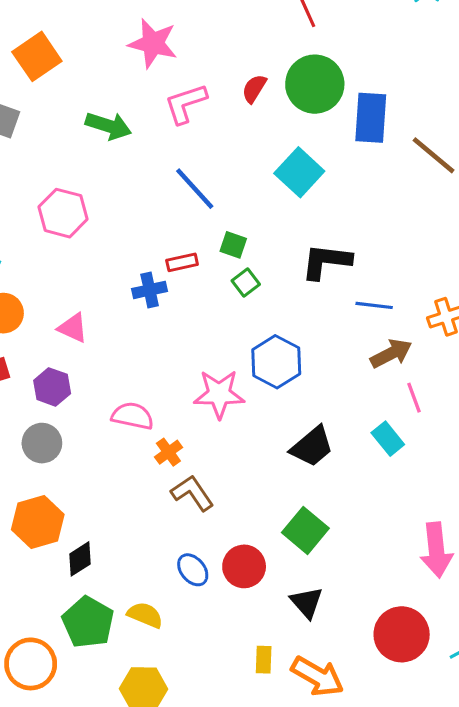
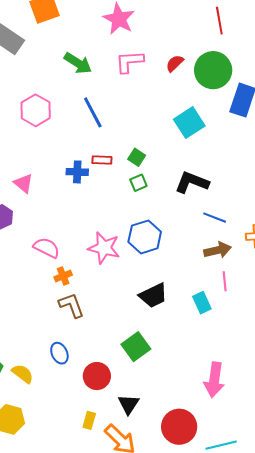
blue line: (195, 189) -> (93, 112), moved
red circle: (244, 566) -> (97, 376), moved
black triangle: (307, 602) -> (129, 404), moved

